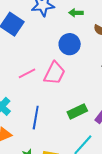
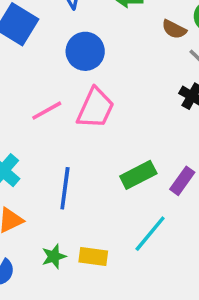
blue circle: (70, 44) -> (85, 51), moved

